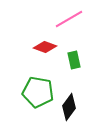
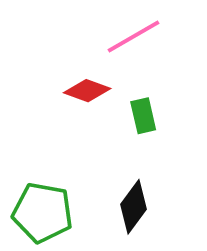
green pentagon: (38, 92) -> (43, 213), moved

